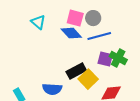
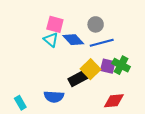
pink square: (75, 18) -> (55, 24), moved
cyan triangle: (38, 22) -> (51, 40), moved
yellow square: (88, 79) -> (91, 69), moved

